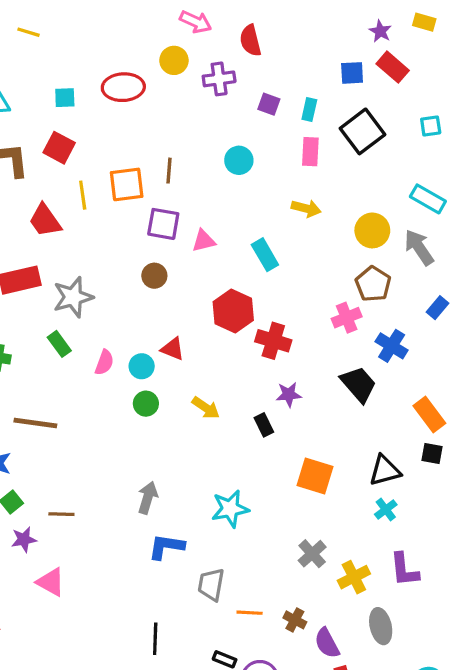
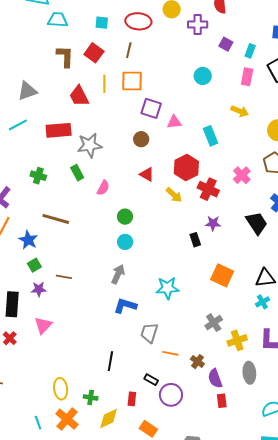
brown line: (169, 171) -> (129, 50), moved
pink cross: (347, 318) -> (242, 175), moved, turned -30
red triangle: (173, 349) -> (147, 174), moved
cyan circle: (142, 366) -> (125, 242), moved
yellow arrow: (206, 408) -> (174, 195), moved
pink triangle: (51, 582) -> (43, 325), moved, turned 36

